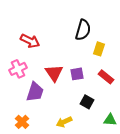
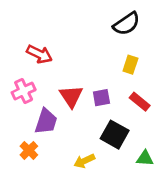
black semicircle: (83, 30) -> (126, 24), moved, turned 40
black square: (87, 102) -> (115, 135), size x1.5
orange cross: (22, 122) -> (29, 150), moved

